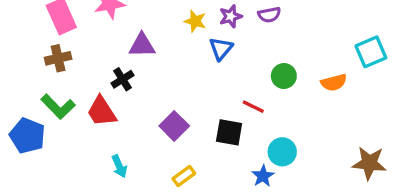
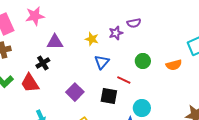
purple star: (231, 16) -> (116, 33), moved
yellow star: (195, 21) -> (92, 39), moved
blue triangle: (221, 49) -> (102, 62), moved

